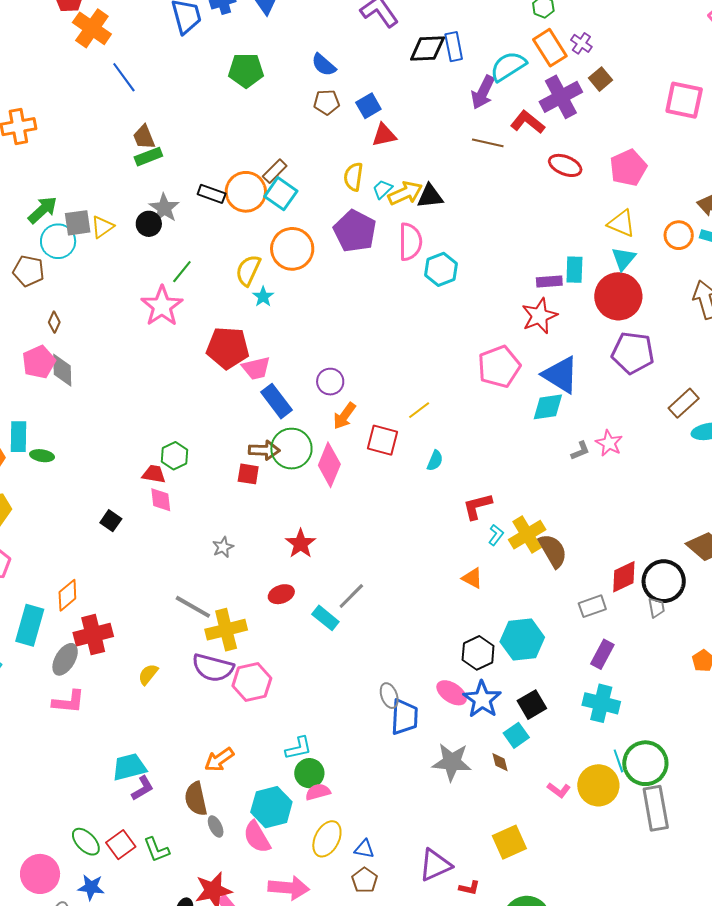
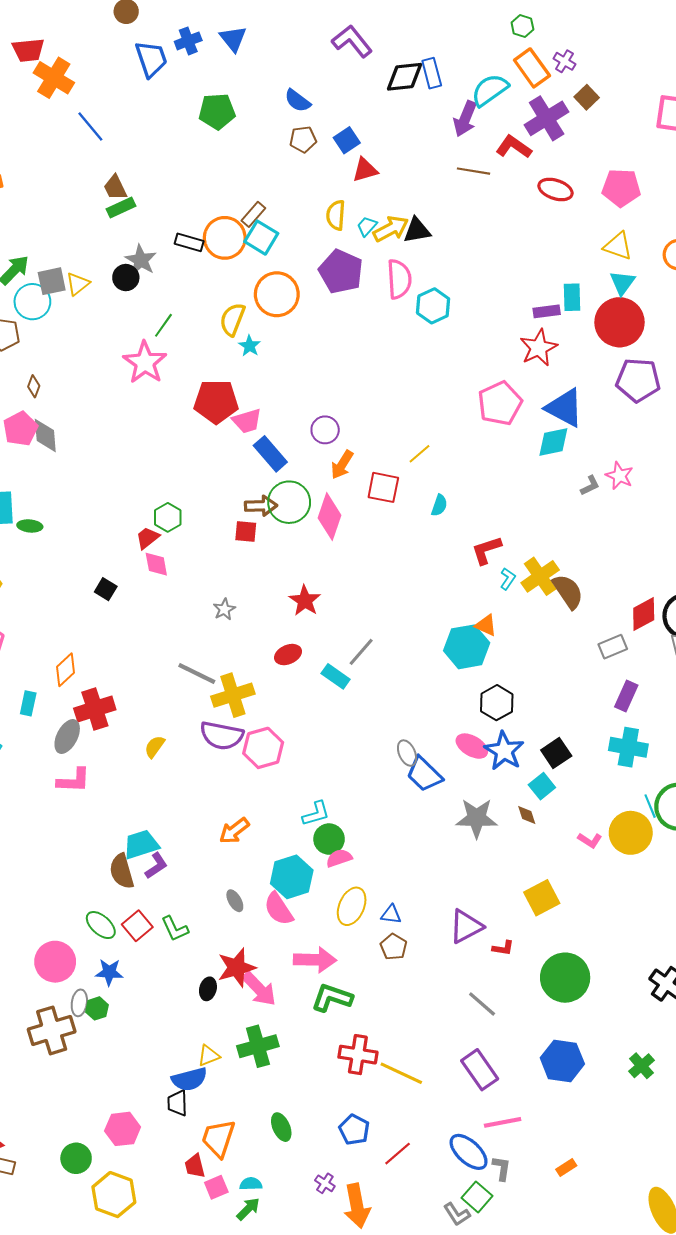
pink pentagon: (628, 168) -> (621, 188), turned 30
red trapezoid: (154, 474) -> (147, 538), turned -45
cyan rectangle: (30, 625) -> (28, 703), size x0.6
cyan hexagon: (522, 640) -> (467, 647), moved
blue trapezoid: (404, 717) -> (424, 774), turned 135
brown semicircle: (196, 799) -> (122, 871), moved

